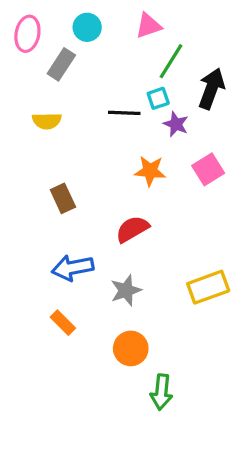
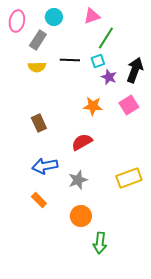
black arrow: (211, 89) -> (135, 70), moved
black line: (124, 113) -> (70, 60), moved
yellow semicircle: (47, 121) -> (37, 67), moved

